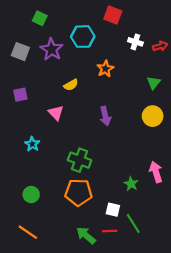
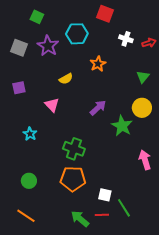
purple arrow: (105, 116) -> (98, 108), turned -120
green star: (131, 184) -> (122, 126), moved, size x1.5

